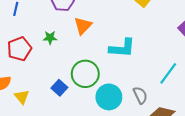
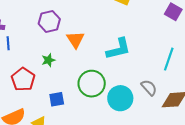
blue square: (59, 88) -> (57, 99), moved, turned -35

